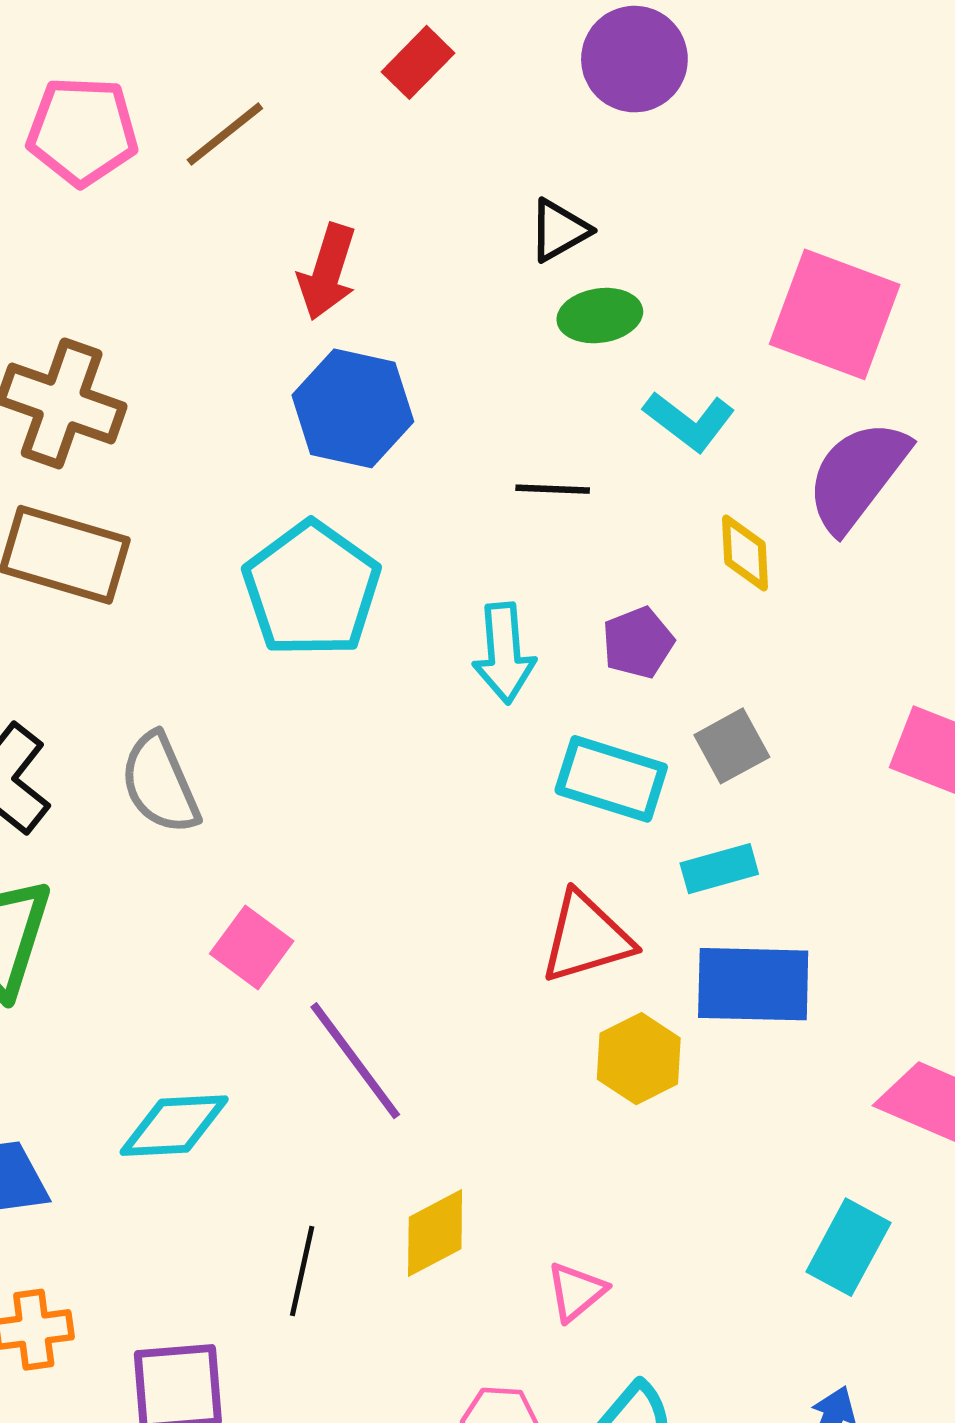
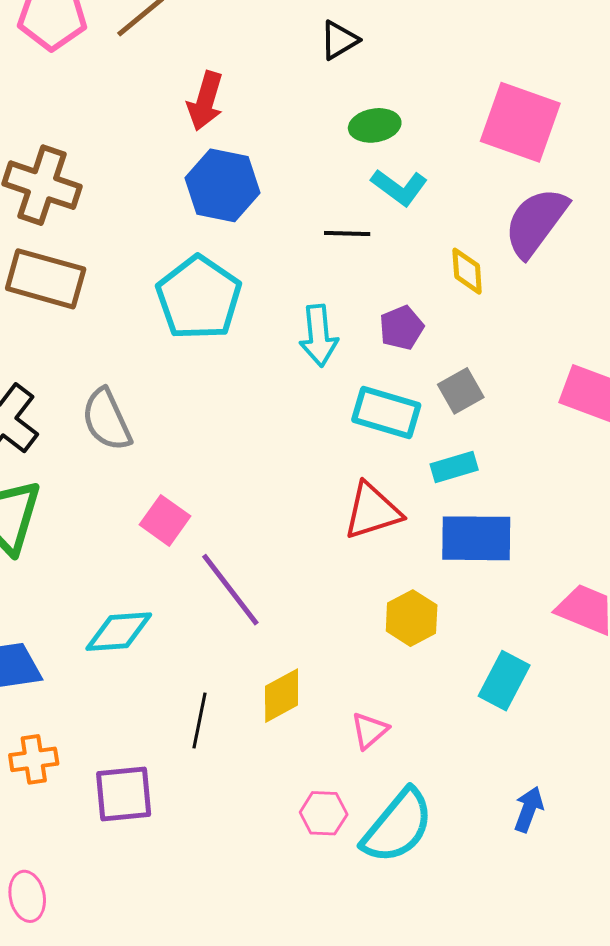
black triangle: (559, 230) -> (339, 40), moved
cyan L-shape: (689, 421) -> (399, 187), moved
yellow hexagon: (639, 1059) -> (412, 618), moved
cyan rectangle: (848, 1247) -> (504, 681), moved

